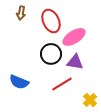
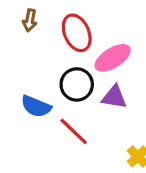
blue semicircle: (19, 82) -> (36, 106), moved
red line: (62, 84) -> (74, 131), moved, turned 75

